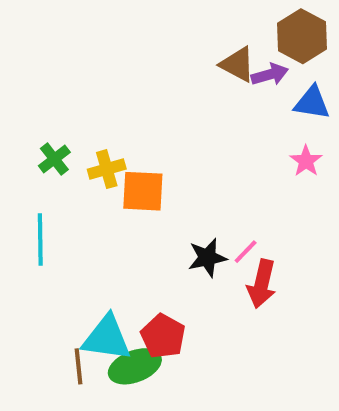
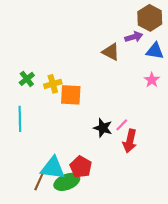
brown triangle: (238, 64) -> (111, 52), moved
black star: (207, 258) -> (103, 128), turned 30
brown line: (79, 366) -> (39, 182), turned 30

